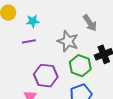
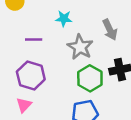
cyan star: (33, 21) -> (64, 19), moved
purple hexagon: (46, 76) -> (31, 75), moved

